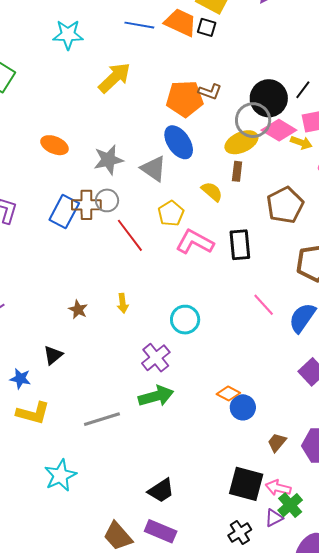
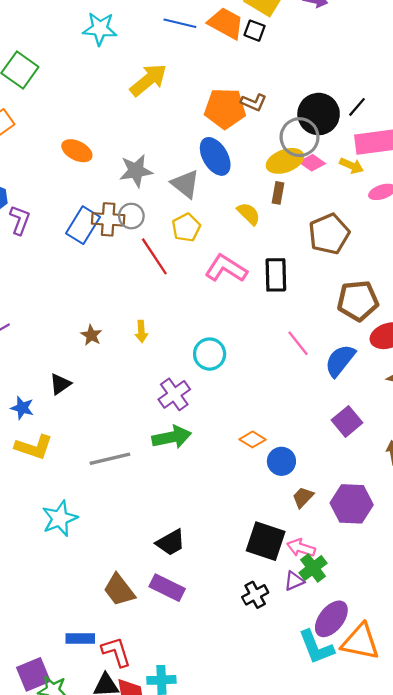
pink diamond: (279, 130) -> (312, 163), moved, size x0.7
yellow pentagon: (171, 213) -> (186, 228), moved
blue circle: (243, 407) -> (281, 461), moved

